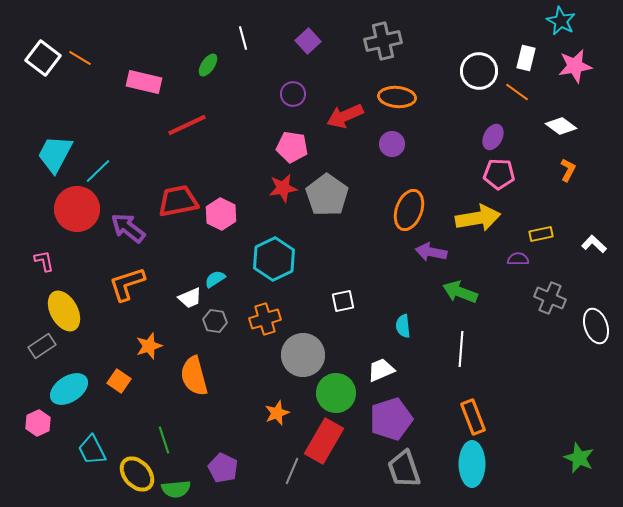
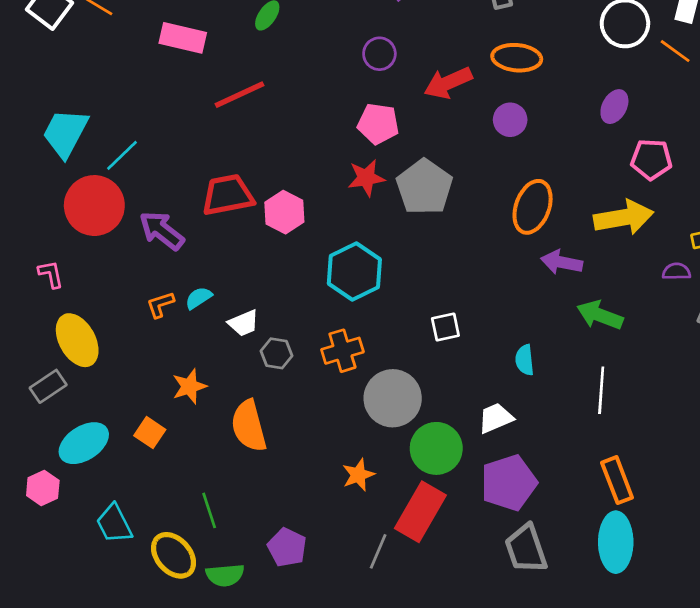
purple ellipse: (493, 137) -> (614, 107), moved
cyan semicircle: (215, 279) -> (199, 298), moved
orange L-shape: (127, 284) -> (160, 305), size x0.6

